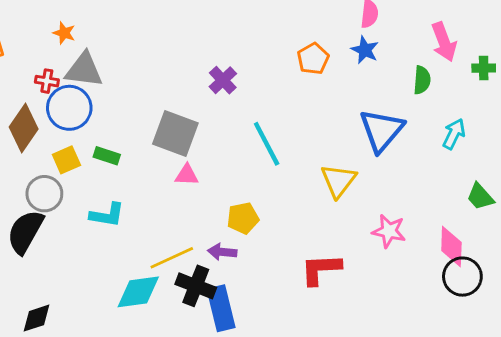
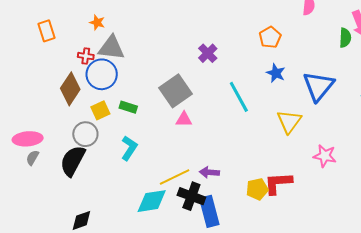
blue star: (365, 50) -> (276, 73), moved
green semicircle: (422, 80) -> (345, 38), moved
gray square: (175, 134) -> (175, 91), turned 36
cyan L-shape: (107, 215) -> (129, 148), turned -65
yellow pentagon: (243, 218) -> (257, 189), moved

